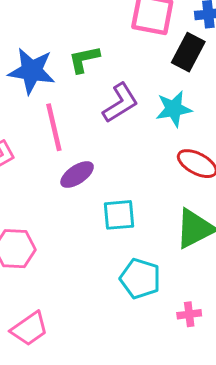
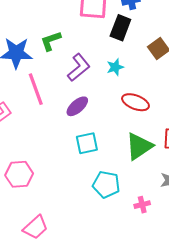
cyan star: (174, 109) -> (115, 67), size x0.7
purple ellipse: (77, 175) -> (77, 106), moved

